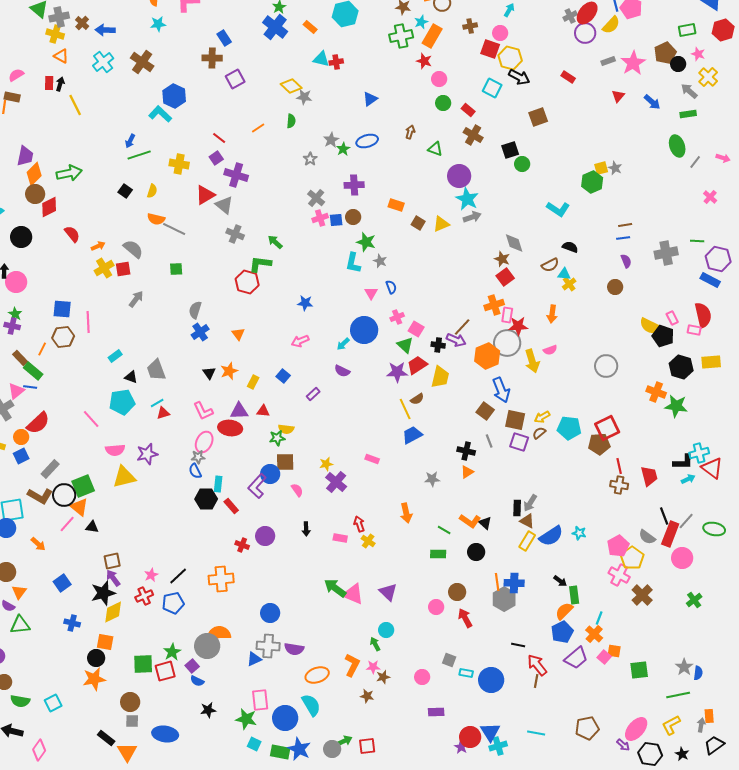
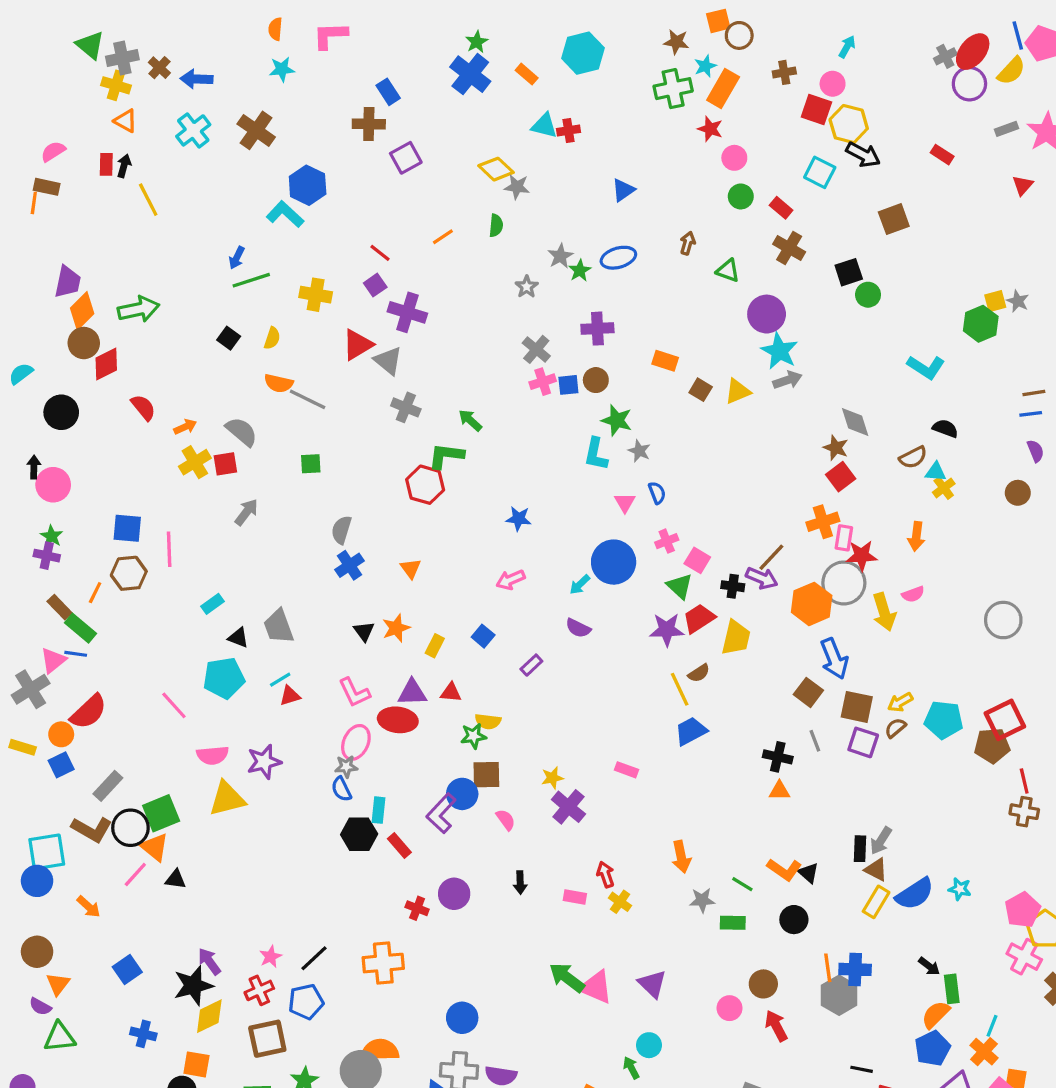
orange triangle: (467, 472) -> (779, 791), turned 32
gray star: (432, 479) -> (702, 900), moved
brown square: (112, 561) -> (267, 1039), moved, size x1.4

